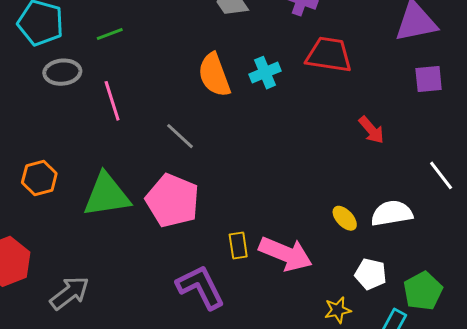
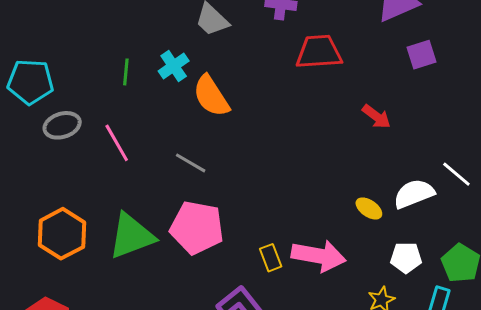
green line: (110, 34) -> (126, 72), moved, turned -52
cyan cross: (265, 73) -> (174, 66), moved
white line: (441, 175) -> (456, 174), moved
orange hexagon: (39, 178) -> (62, 234), size x1.4

